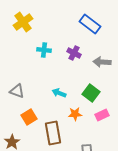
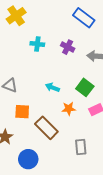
orange square: (29, 117) -> (22, 112), turned 35
brown rectangle: (53, 133) -> (46, 128), turned -35

